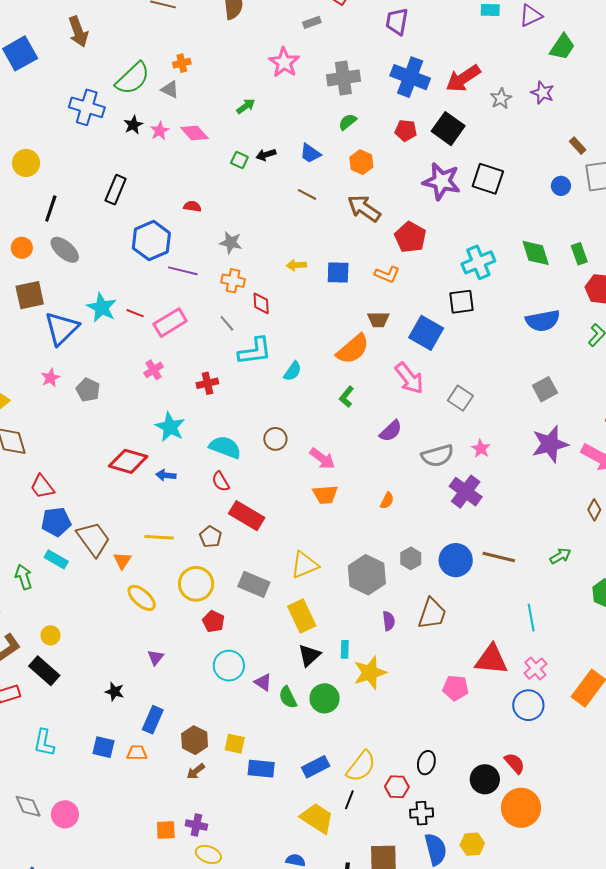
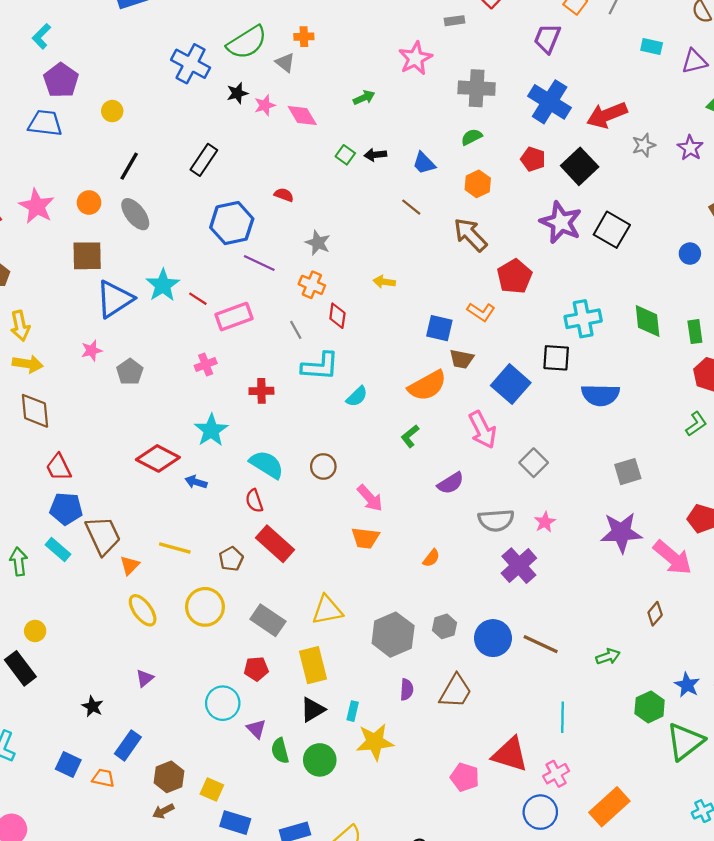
yellow circle: (26, 163) -> (112, 111), size x0.7
blue square: (338, 272) -> (439, 328), moved
blue semicircle: (543, 321) -> (600, 395), moved
red pentagon: (213, 621) -> (256, 669), moved, turned 30

